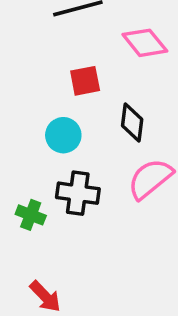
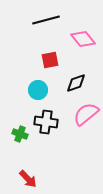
black diamond: (132, 123) -> (76, 83), turned 65

